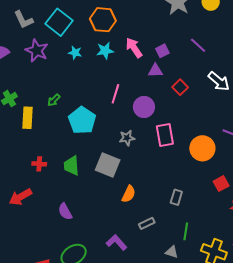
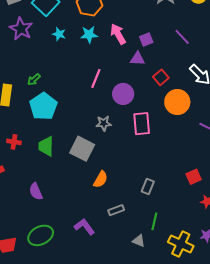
cyan pentagon: (82, 120) -> (43, 106), moved
orange circle: (202, 148) -> (177, 102), moved

